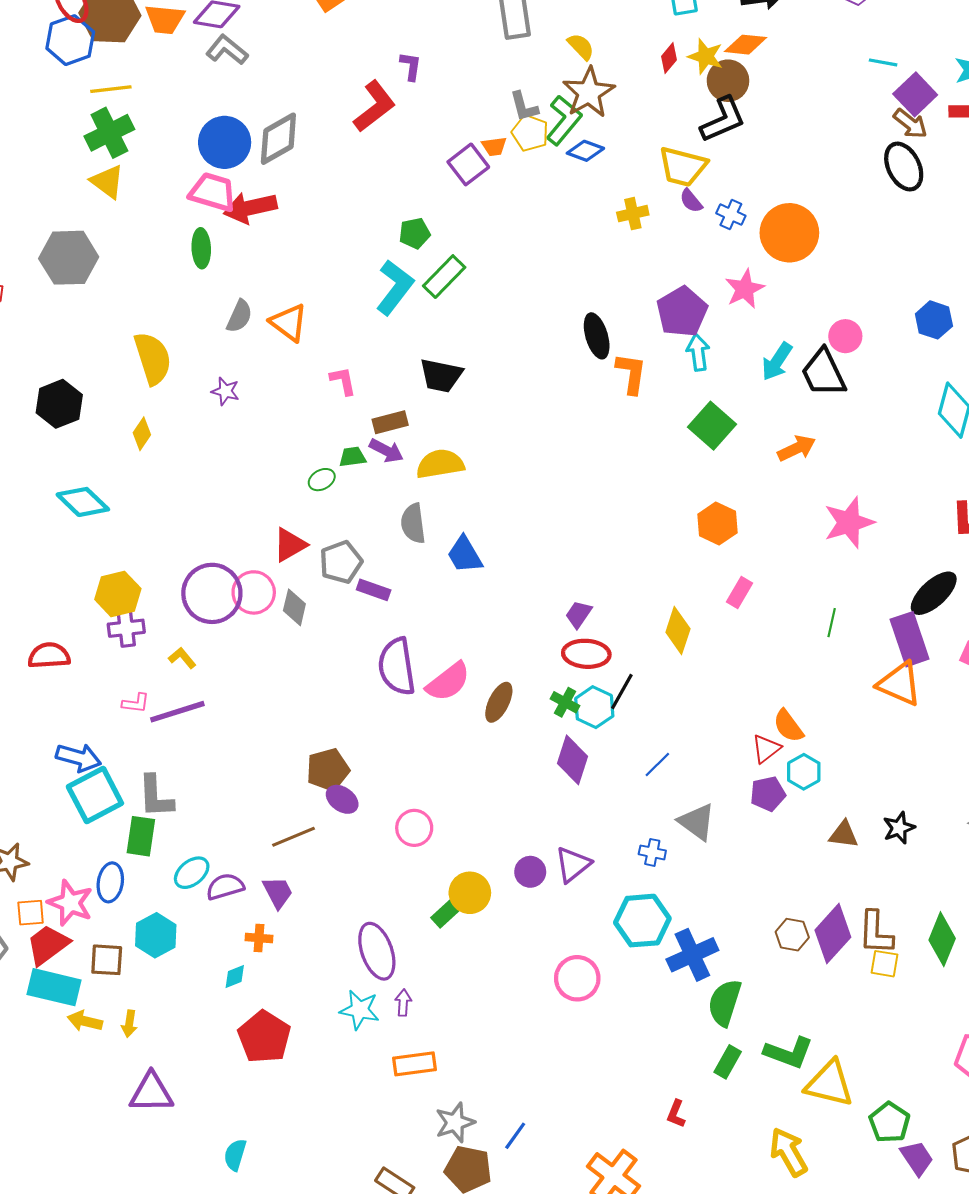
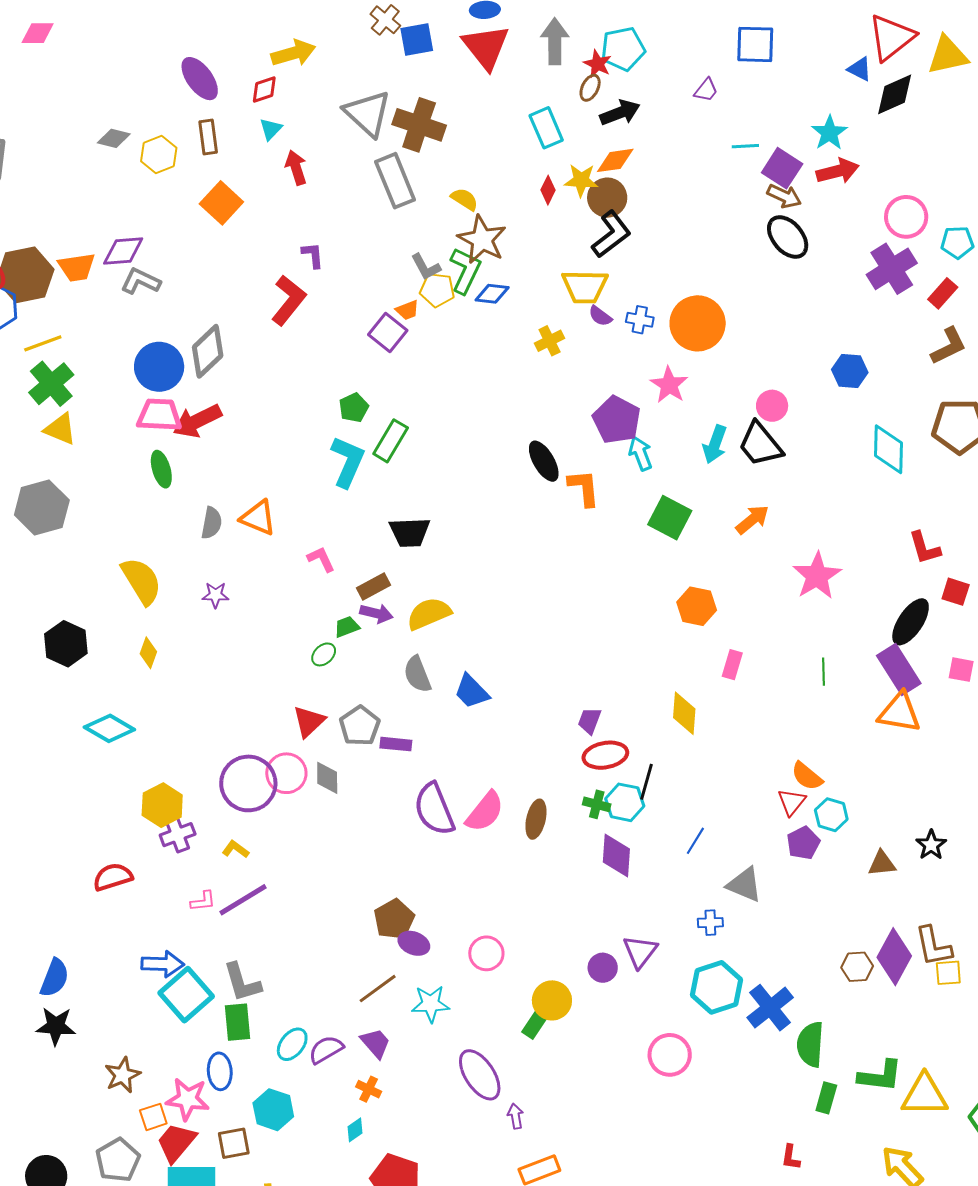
orange cross: (259, 938) -> (369, 1089), turned 35
cyan star: (360, 1010) -> (431, 1004), moved

